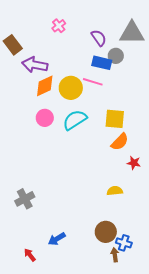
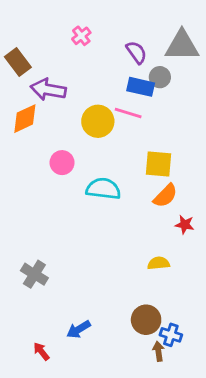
orange diamond: (45, 86) -> (25, 119), moved
cyan semicircle: (75, 120) -> (103, 189), moved, turned 40
gray cross: (25, 199) -> (34, 274), turned -30

